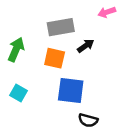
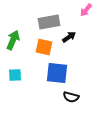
pink arrow: (107, 12) -> (86, 10), turned -32
cyan square: (19, 93) -> (15, 75), turned -32

